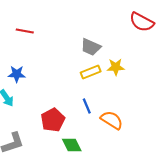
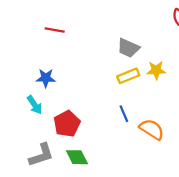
red pentagon: (53, 120) -> (67, 124), moved
green diamond: (72, 145) -> (77, 157), moved

